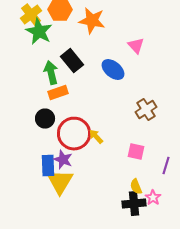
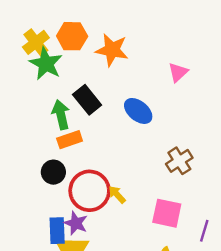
pink triangle: (136, 46) -> (178, 72), moved, turned 30
pink square: (136, 152) -> (167, 213), size x1.4

